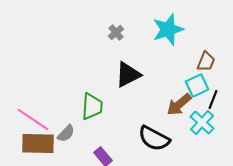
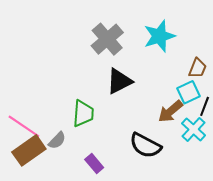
gray cross: (116, 33) -> (107, 39), size x2.0
brown rectangle: (38, 144) -> (29, 150), turned -36

